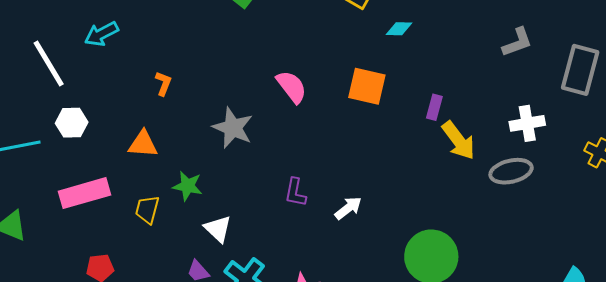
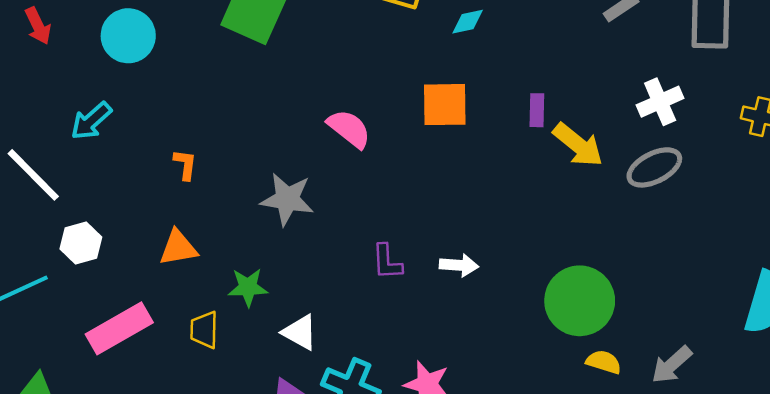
white arrow: (348, 208) -> (459, 265), turned 56

